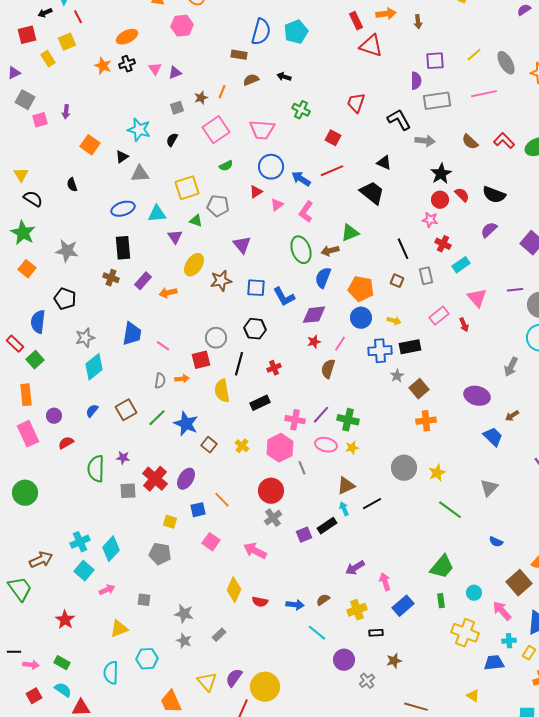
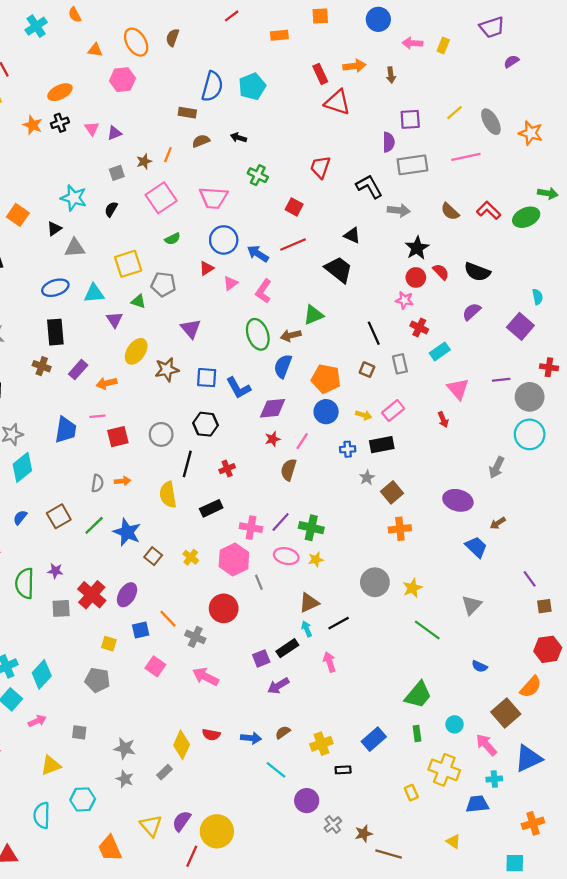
pink rectangle: (439, 316) -> (393, 411), moved
pink line: (163, 346) -> (97, 416), moved, turned -40
blue cross: (380, 351) -> (348, 449), size x0.6
red square: (201, 360) -> (118, 437), moved
gray cross: (273, 518) -> (195, 637), moved, turned -30
purple arrow: (355, 568) -> (278, 686), moved
pink arrow: (385, 582) -> (329, 662), moved
yellow diamond: (234, 590) -> (182, 745), moved
yellow rectangle: (529, 653) -> (411, 793), moved, turned -56
brown star: (394, 661) -> (364, 834), moved

